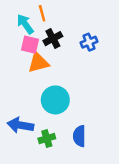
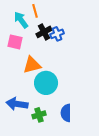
blue cross: (89, 42) -> (57, 34), moved
pink square: (30, 45) -> (15, 42), moved
orange triangle: (38, 63) -> (32, 65), moved

